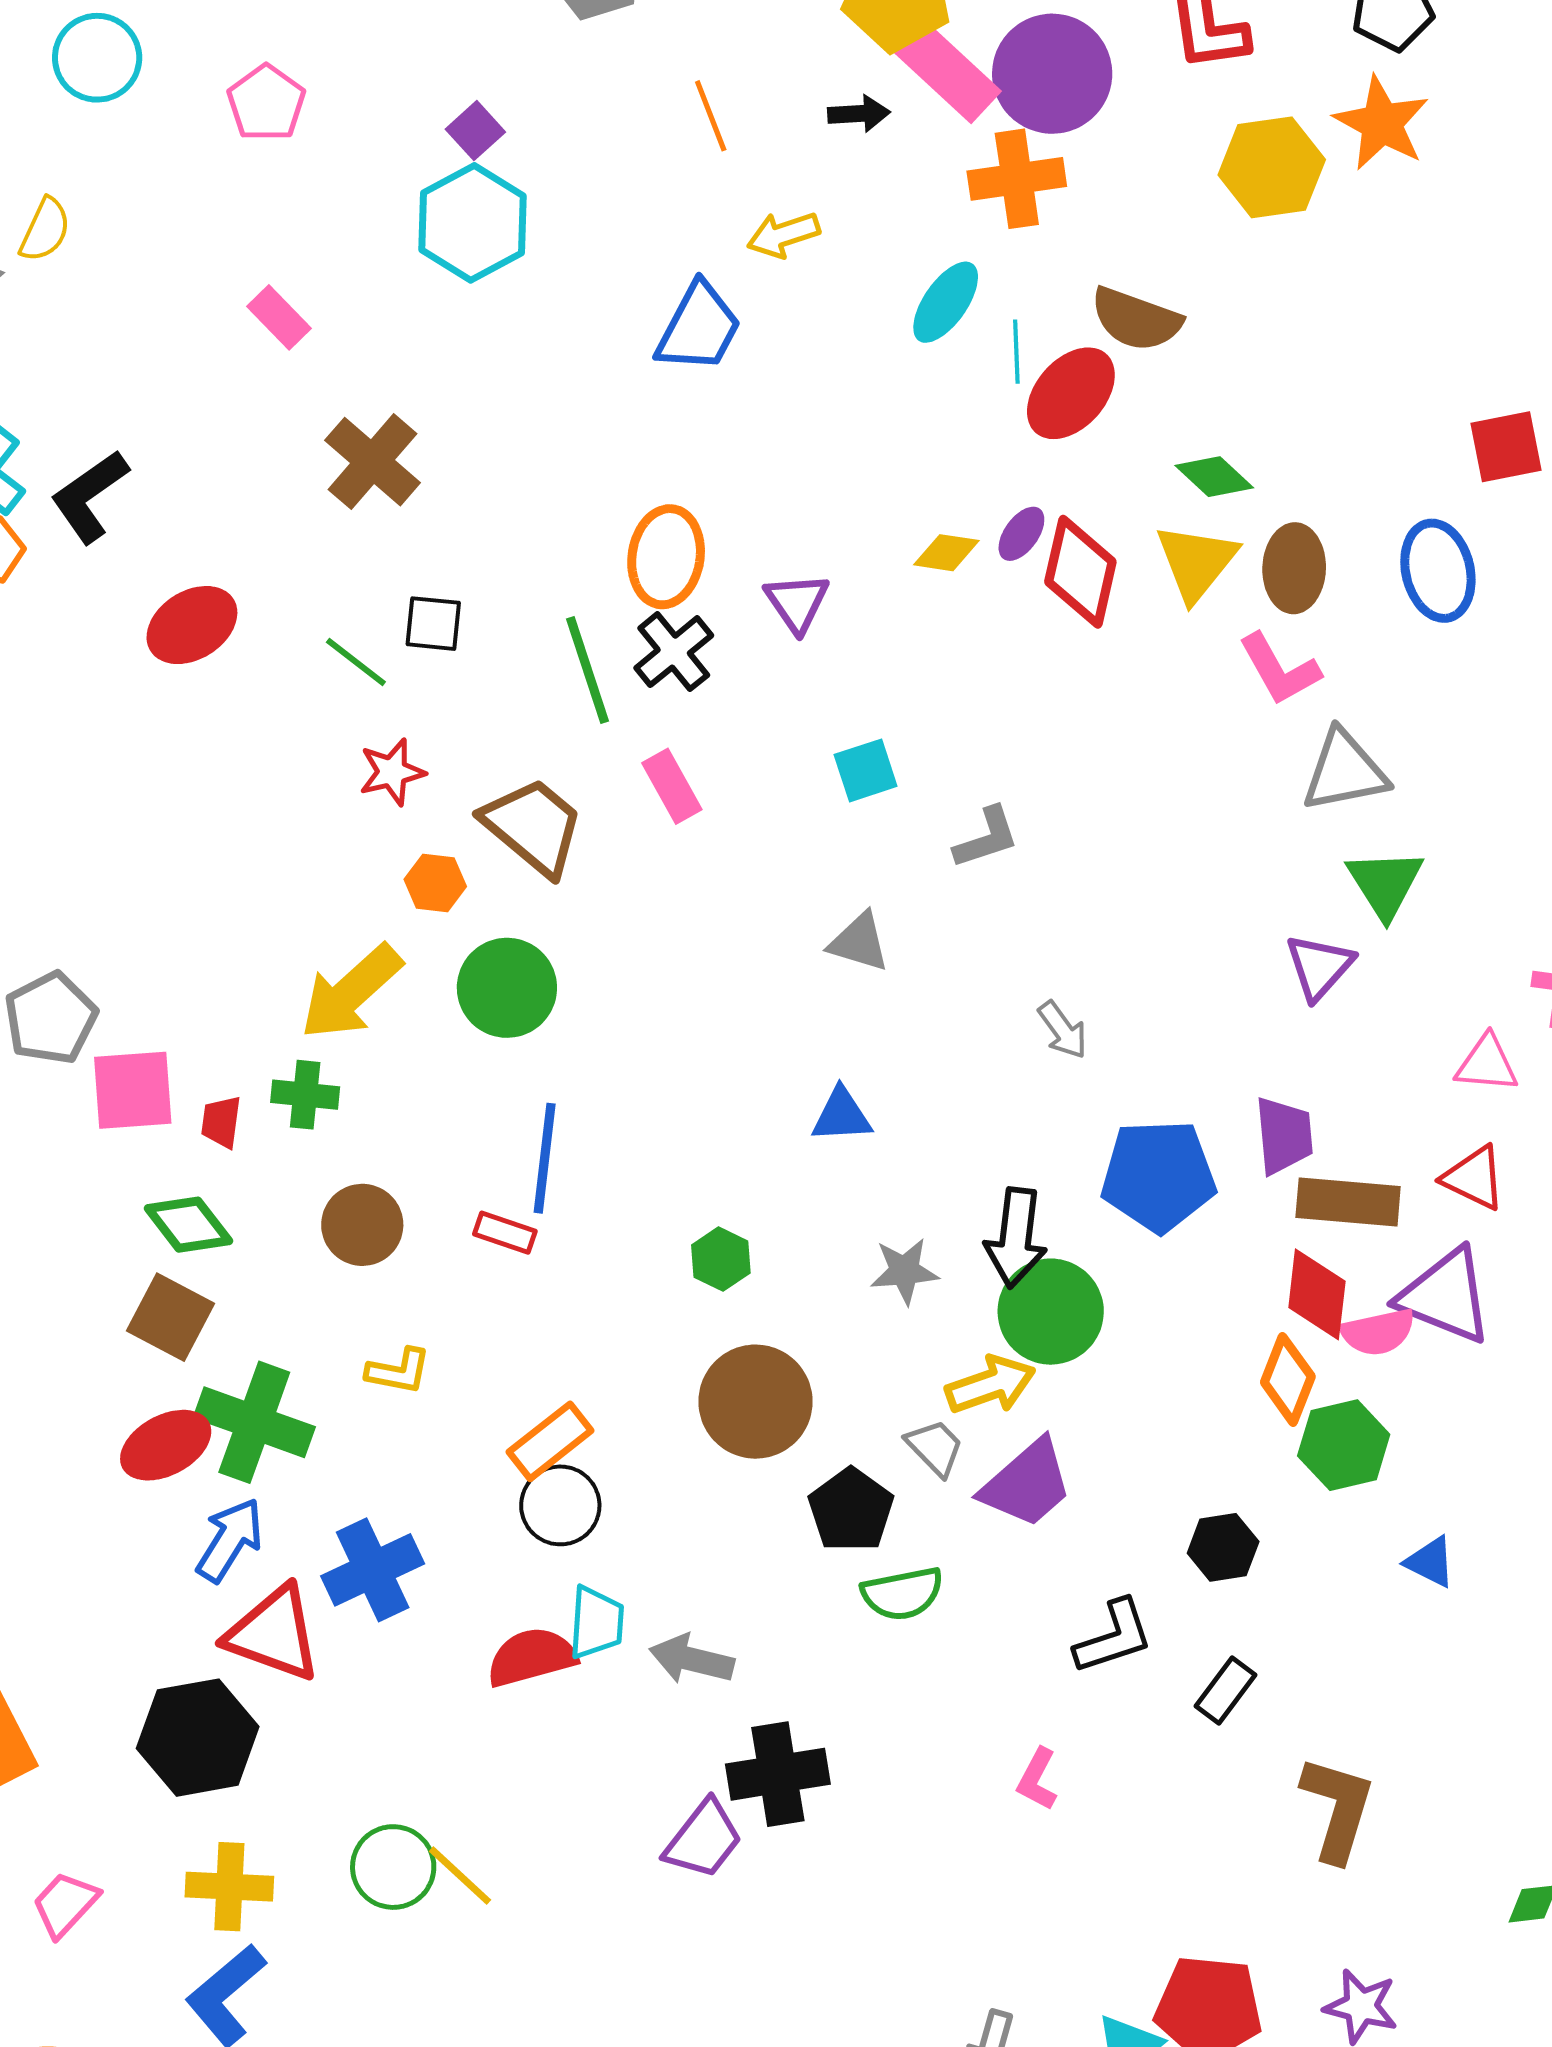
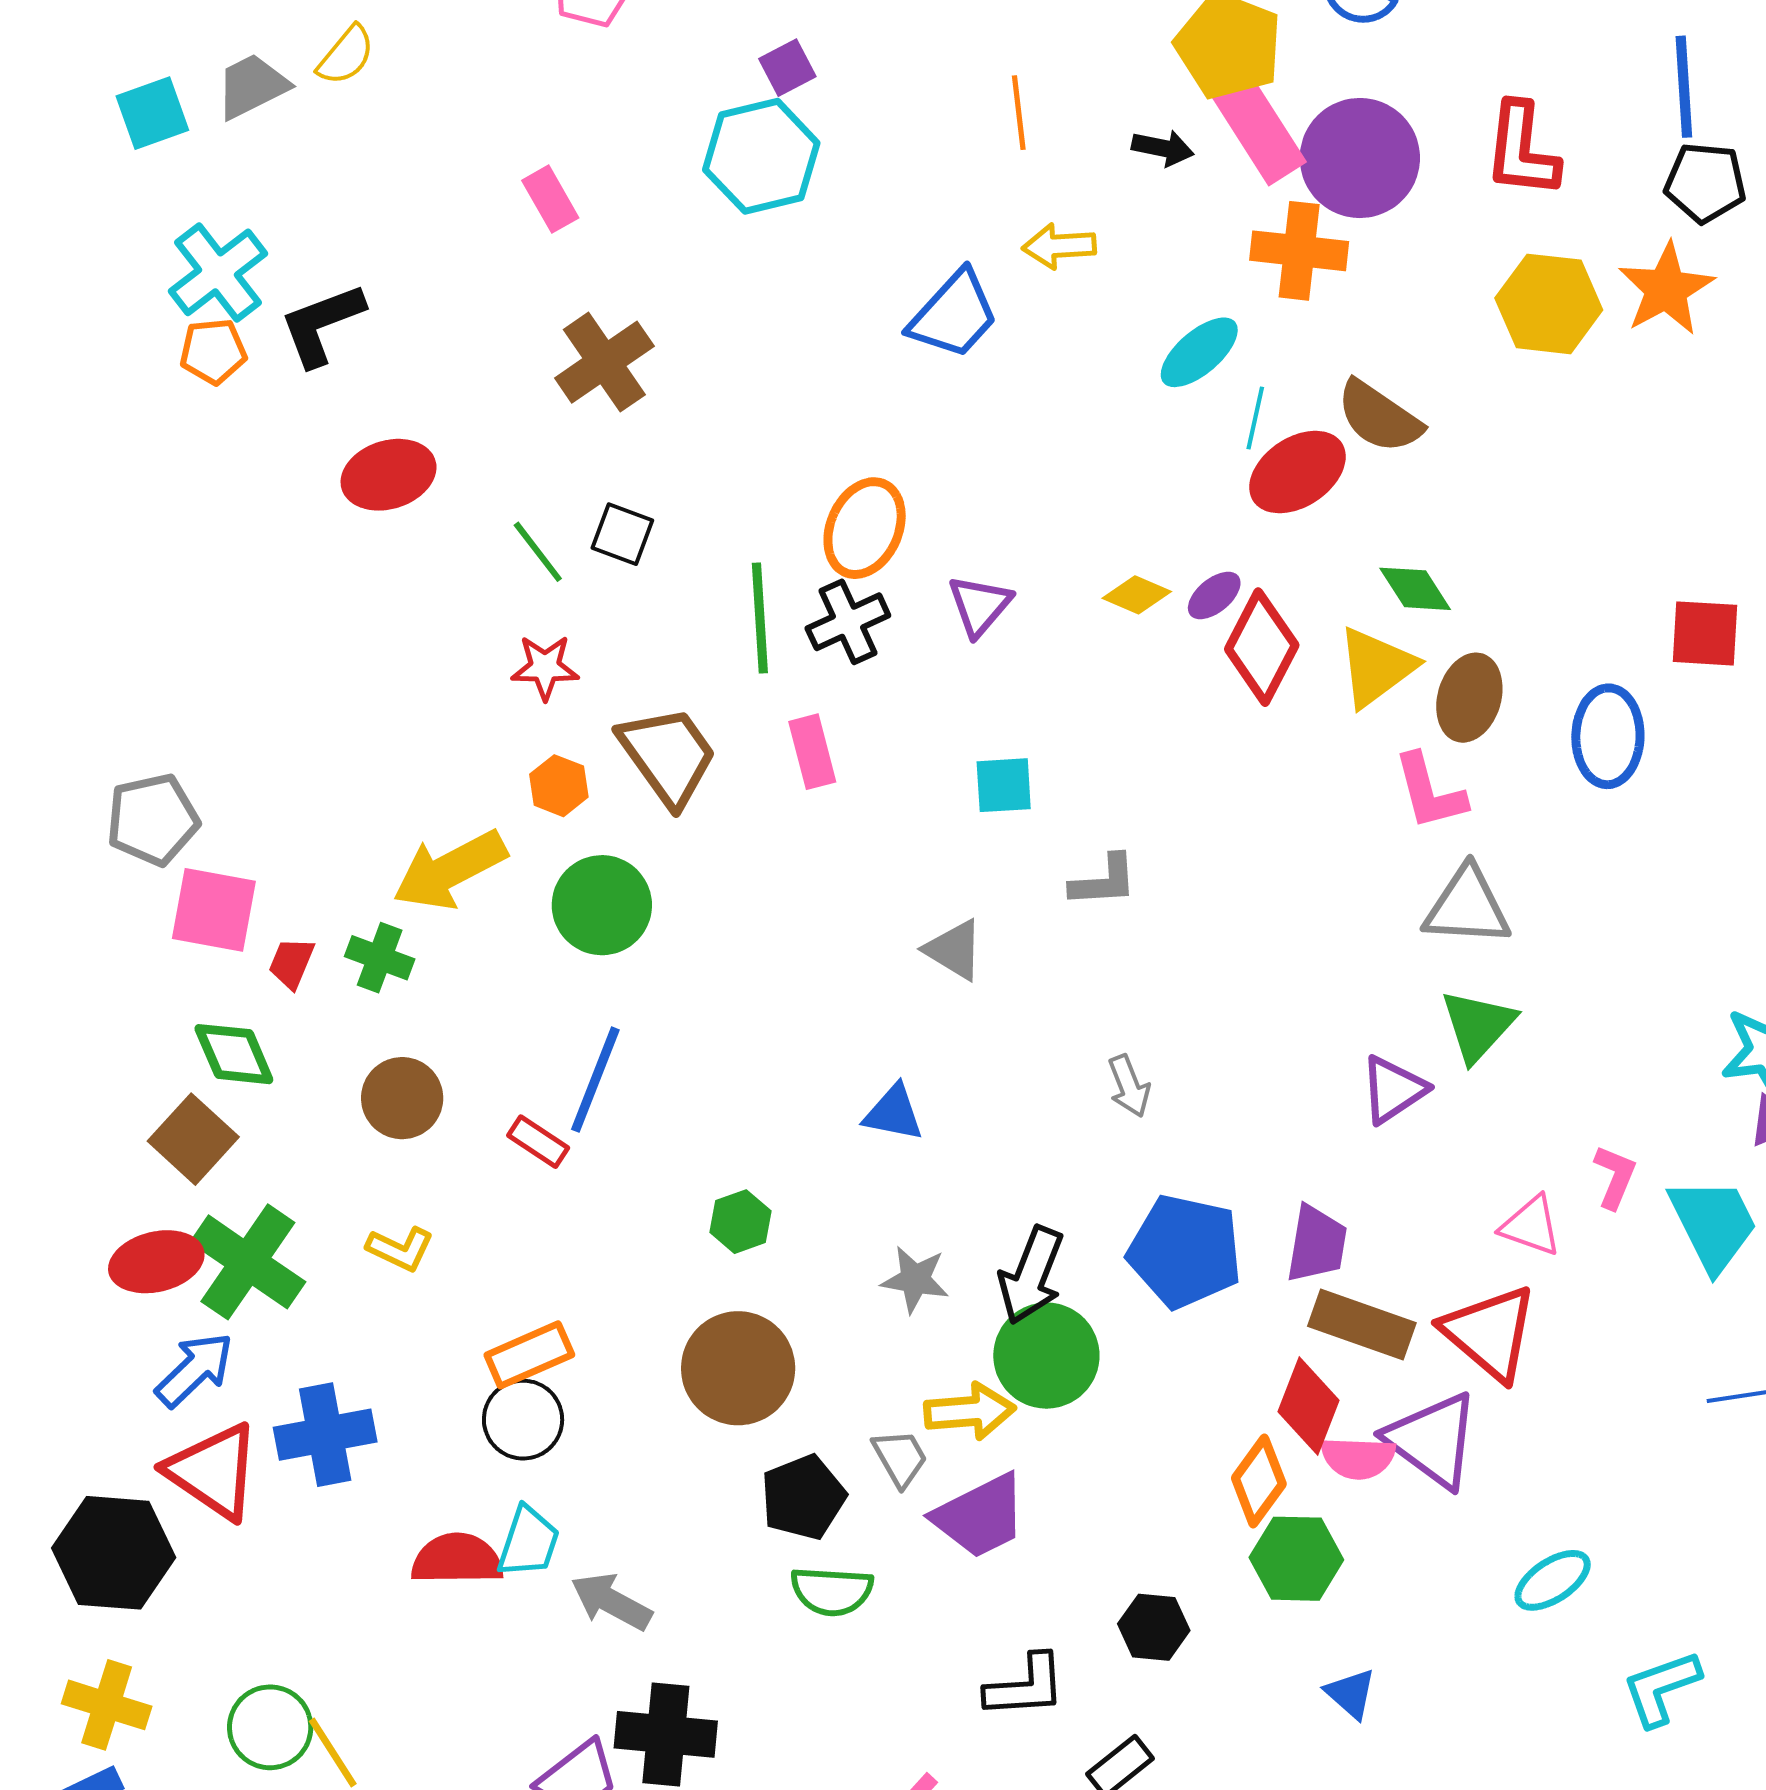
red triangle: (1474, 1178) -> (1490, 1333), size x1.5

